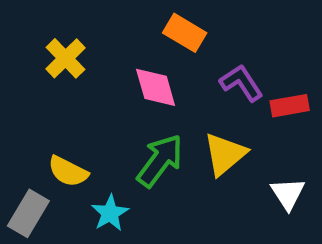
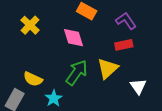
purple L-shape: (241, 83) -> (126, 21), moved
red rectangle: (290, 106) -> (124, 45), moved

